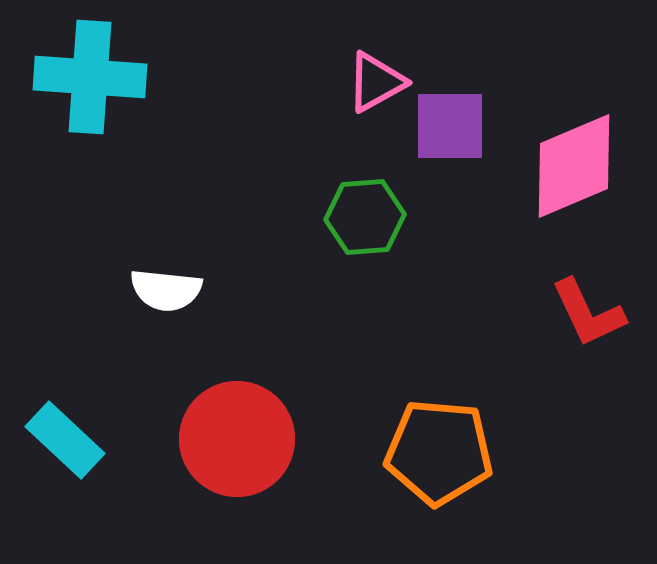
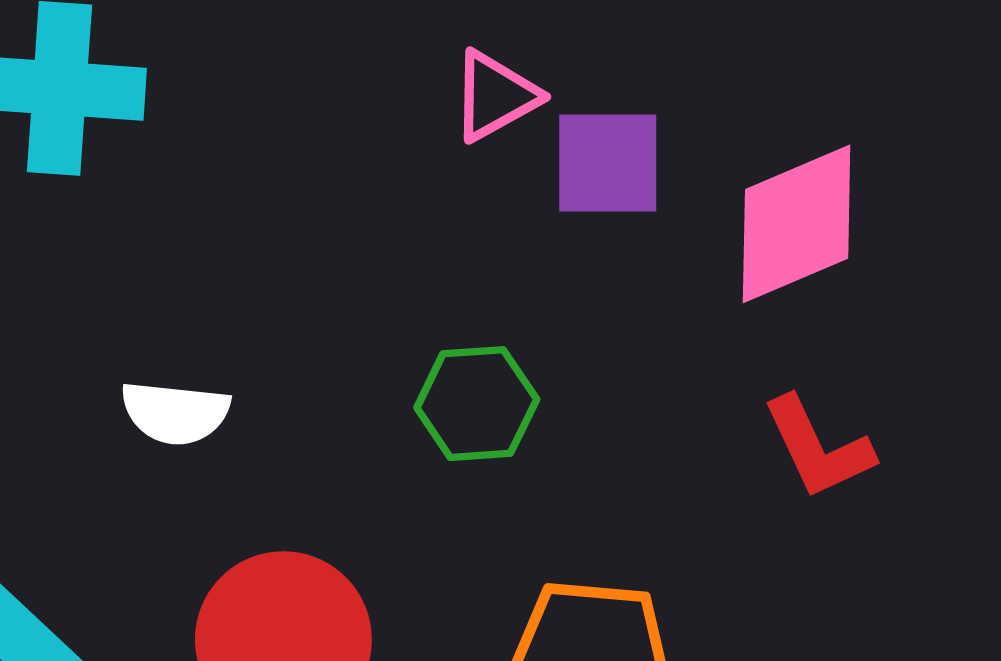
green hexagon: (365, 217) -> (477, 404), moved

